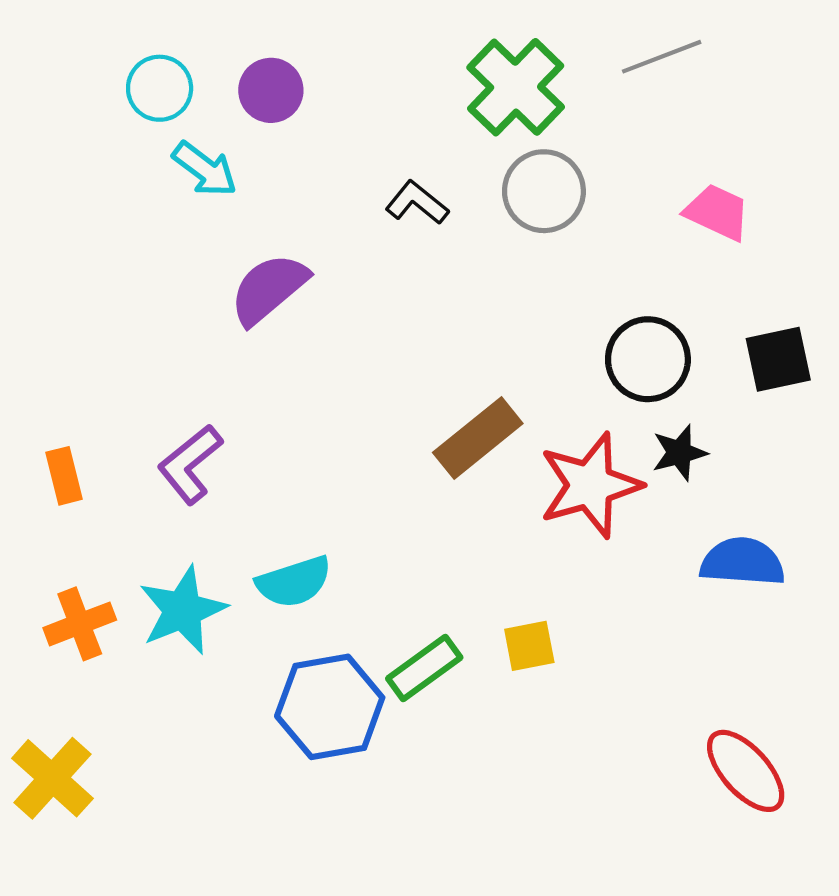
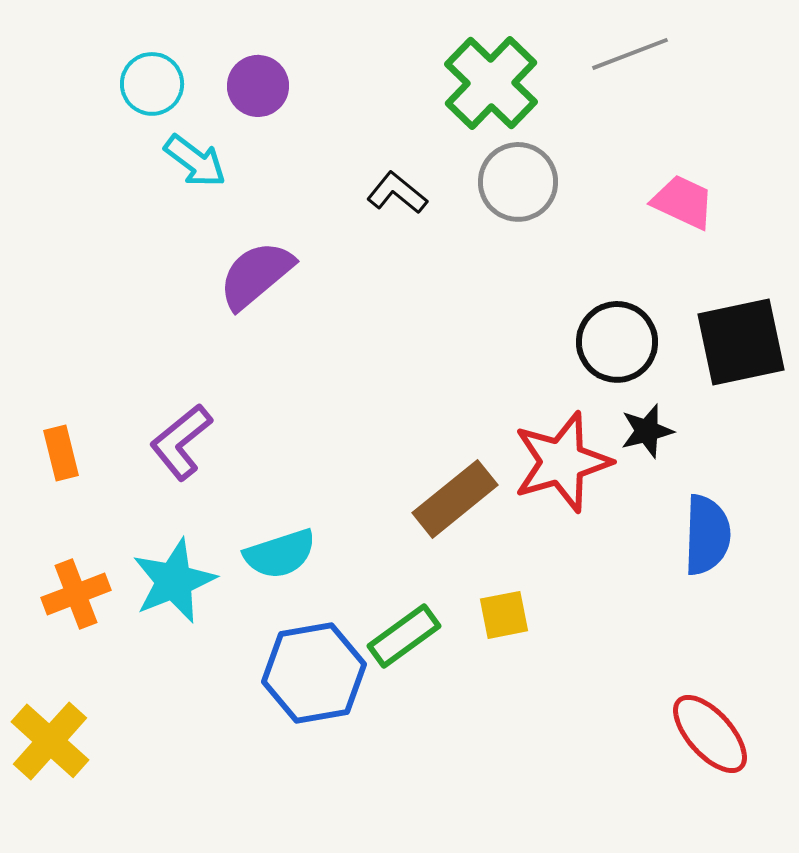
black square: (778, 359) -> (741, 342), size x1.4
brown rectangle: (478, 438) -> (455, 499), moved
blue semicircle: (742, 562) -> (707, 535), turned 88

